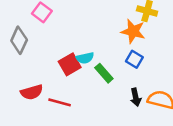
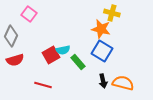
blue square: (134, 59) -> (102, 51), size x1.5
red semicircle: (32, 92) -> (15, 60), moved

